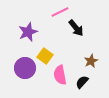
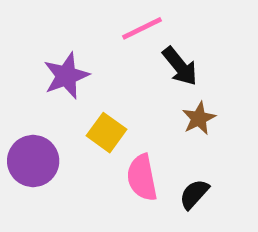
brown star: (91, 61) -> (199, 118), moved
purple circle: (25, 68) -> (33, 161), moved

